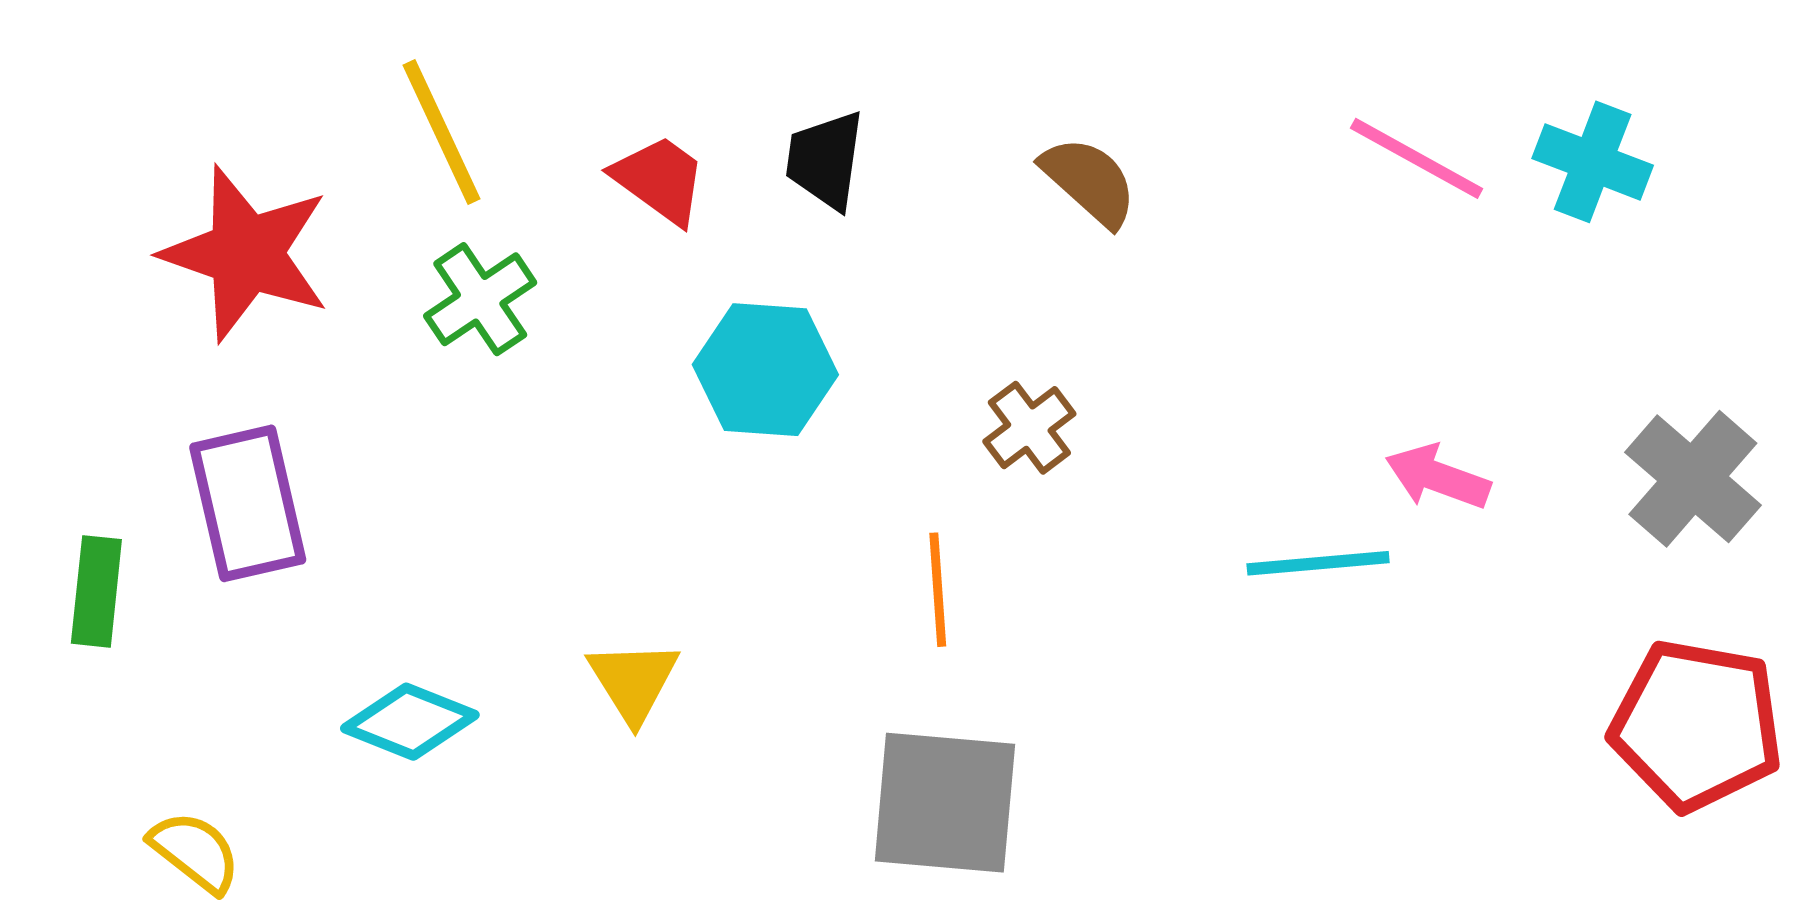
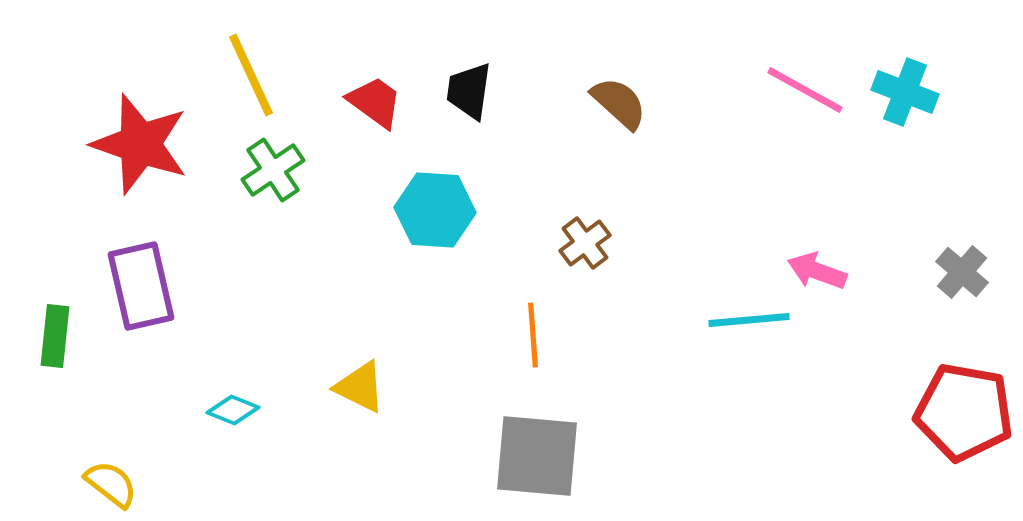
gray cross: (1693, 479) -> (962, 272), size x0.7
yellow triangle: (633, 681) -> (360, 387), turned -32
cyan diamond: (410, 722) -> (233, 410), size x0.7

